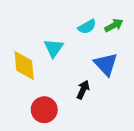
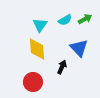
cyan triangle: (54, 48) -> (40, 25), moved
yellow diamond: (24, 66) -> (37, 49), moved

